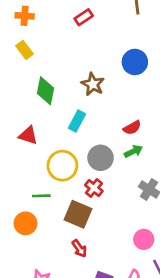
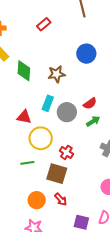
brown star: (93, 84) -> (56, 74), turned -30
green diamond: (45, 91) -> (24, 71), moved
red triangle: (28, 135) -> (24, 117), moved
gray circle: (101, 158) -> (67, 112), moved
orange circle: (26, 223) -> (37, 200), moved

